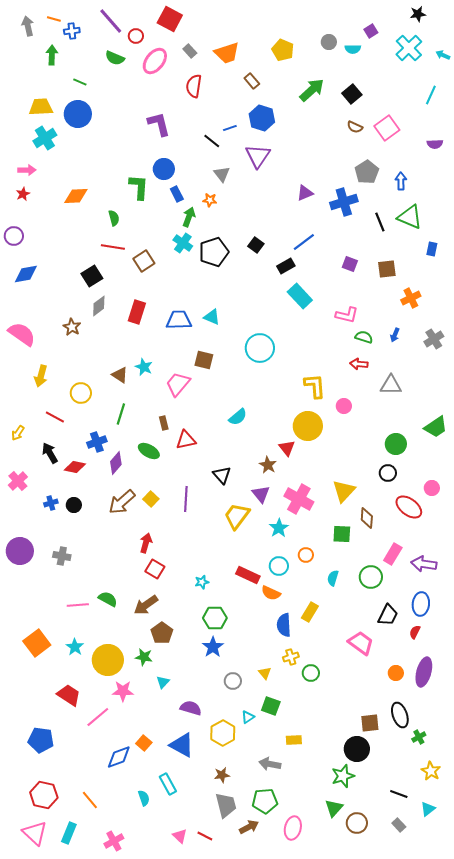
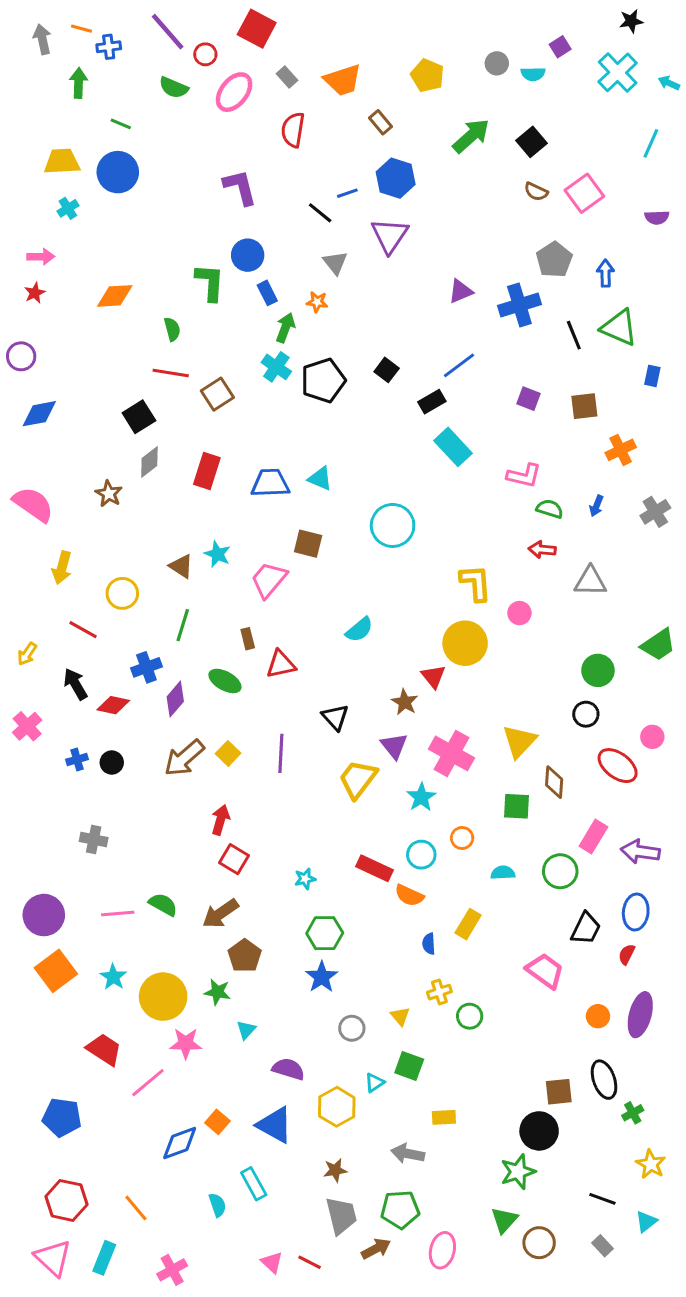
cyan cross: (45, 138) -> (68, 208), size x0.6
purple circle: (20, 551) -> (44, 915), moved
cyan semicircle: (333, 578) -> (503, 873), turned 70
blue semicircle: (284, 625) -> (429, 944), size x0.6

